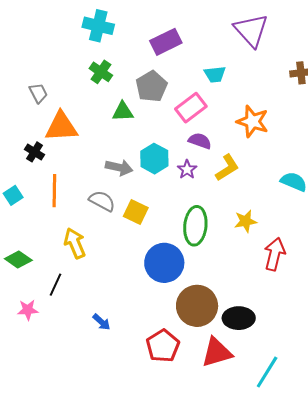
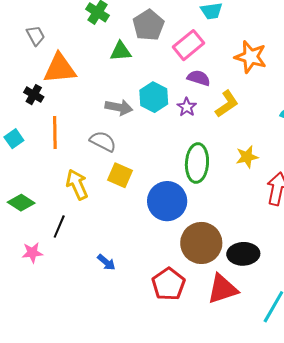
yellow square: (136, 212) -> (120, 175), moved

